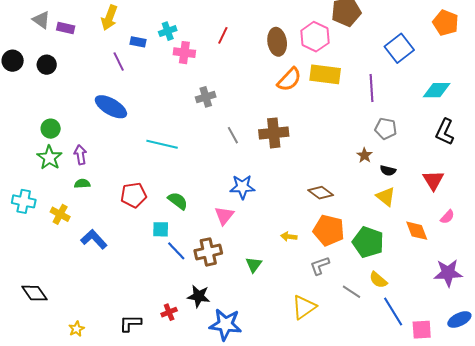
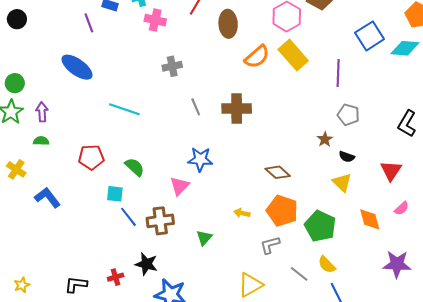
brown ellipse: (277, 42) -> (228, 24), moved
yellow rectangle: (325, 74) -> (293, 55), turned 36
cyan diamond: (437, 90) -> (405, 48), moved

